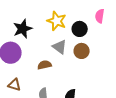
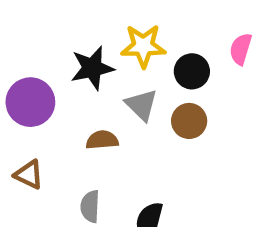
yellow star: (57, 21) -> (143, 46), turned -30
black star: (23, 29) -> (92, 68), moved

